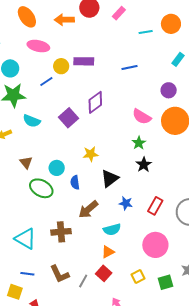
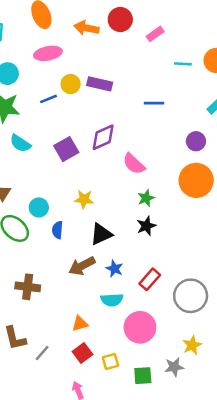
pink ellipse: (38, 46) -> (48, 53), turned -35
pink semicircle: (142, 117) -> (134, 164), moved
brown arrow: (88, 209) -> (82, 266), moved
cyan semicircle: (112, 230) -> (112, 300), moved
red square: (104, 273) -> (83, 353), moved

